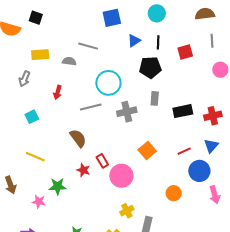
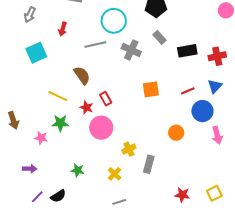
gray rectangle: (155, 98) -> (159, 37), turned -48
gray cross: (127, 112) -> (131, 50), turned 36
cyan square: (32, 117) -> (36, 53), size x1.5
orange square: (147, 150) -> (151, 89), turned 30
yellow line: (35, 157) -> (58, 96), moved
pink circle: (121, 176) -> (101, 128), moved

